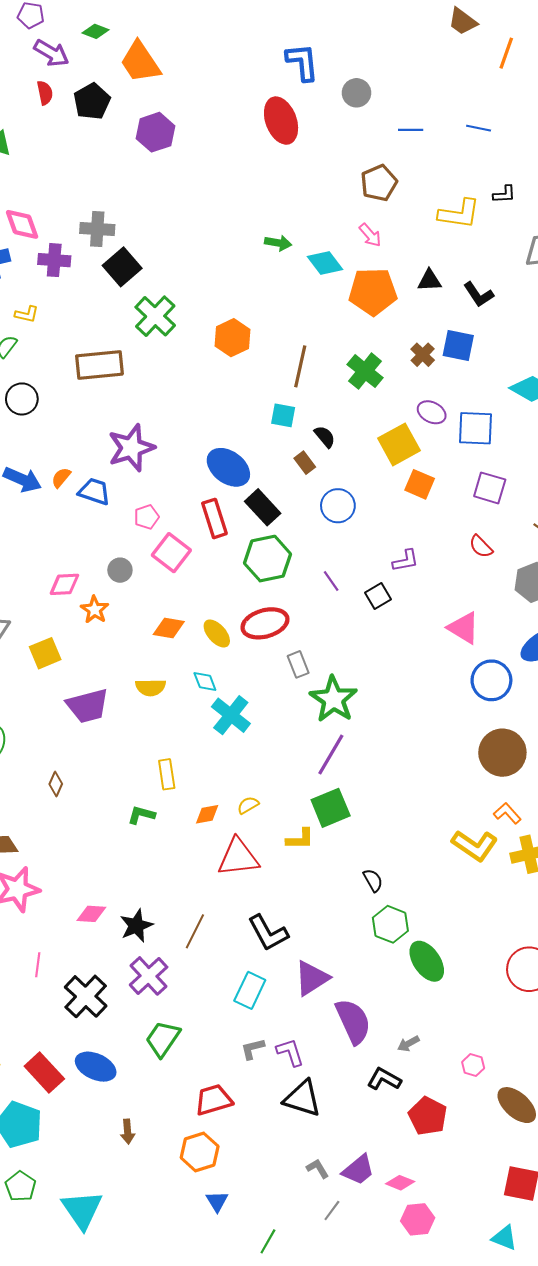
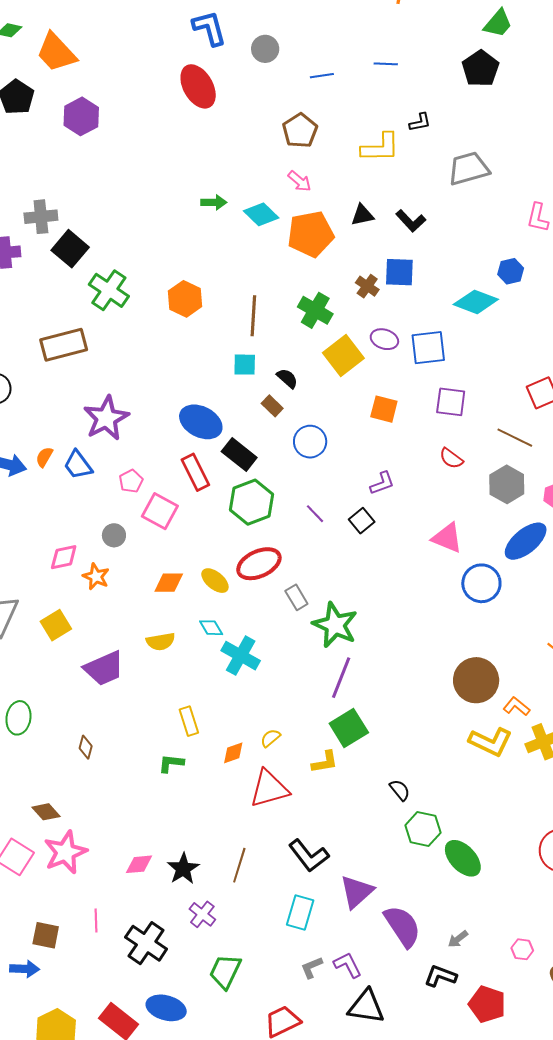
yellow square: (399, 444) -> (343, 356), moved
blue trapezoid: (94, 491) -> (78, 465), turned -136
brown circle: (502, 753) -> (476, 680), moved
purple cross: (149, 976) -> (202, 914), size x0.7

